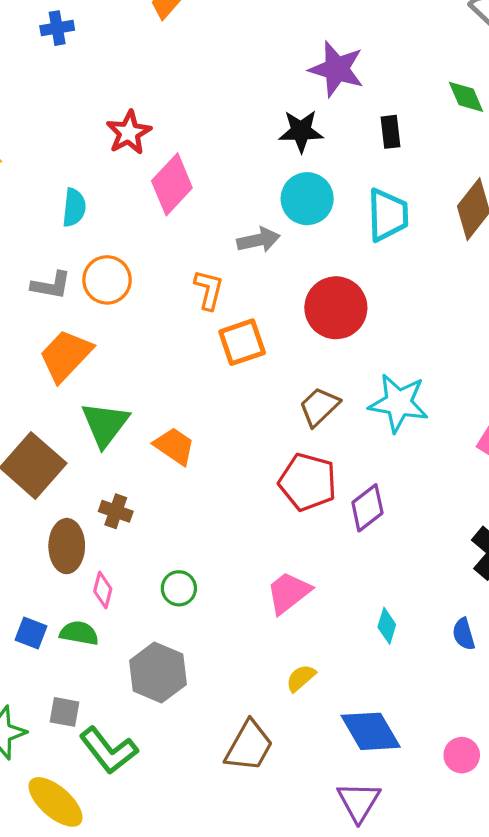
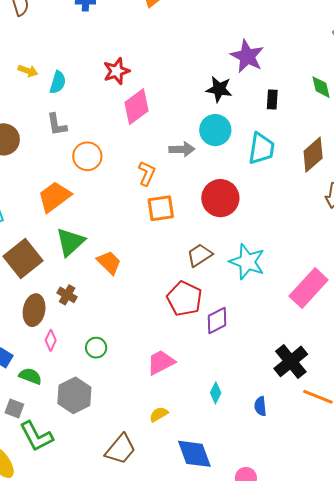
cyan semicircle: (74, 208) -> (58, 82), moved
gray L-shape: (51, 285) -> (57, 125), moved, turned 60
green semicircle: (79, 633) -> (30, 376), moved

